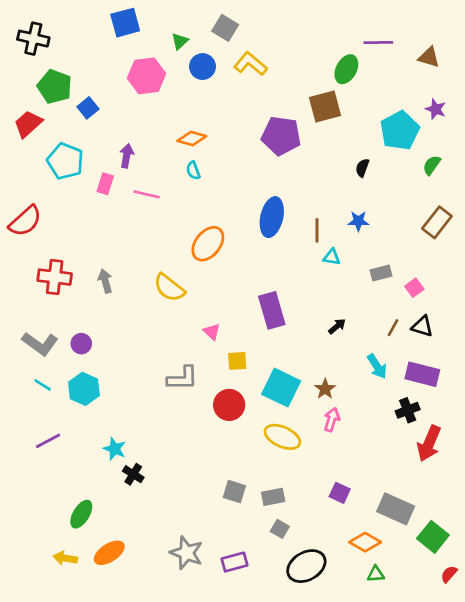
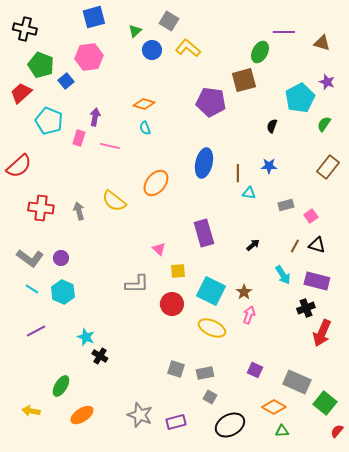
pink hexagon: (147, 76) -> (89, 57), moved
yellow semicircle: (169, 288) -> (114, 201), moved
yellow arrow: (65, 558) -> (31, 411), moved

